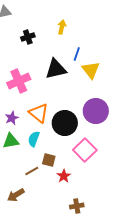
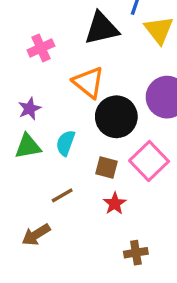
pink cross: (19, 81) -> (41, 48), size x0.7
orange triangle: (39, 113) -> (88, 82), moved
brown square: (49, 160) -> (106, 168), moved

